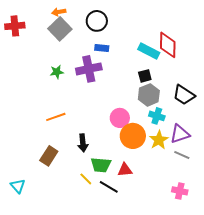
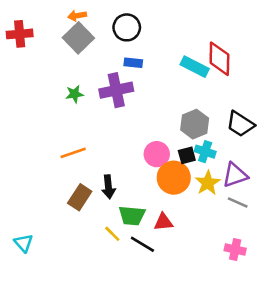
black square: (145, 76) -> (187, 155), moved
brown rectangle: (49, 156) -> (80, 197), moved

